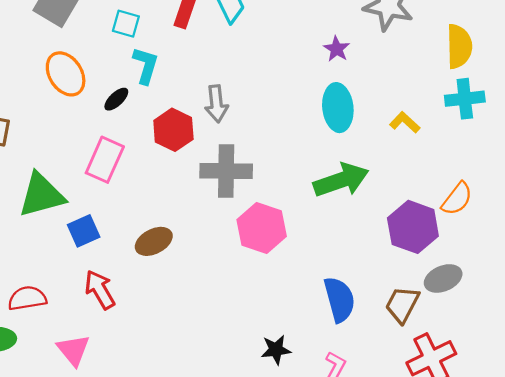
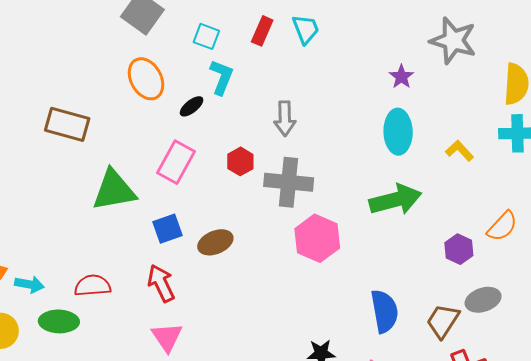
red hexagon: (173, 130) -> (240, 161), moved, size x0.7
purple hexagon: (413, 227) -> (459, 249), size x0.6
blue square: (84, 231) -> (167, 229), moved
pink triangle: (73, 350) -> (167, 337), moved

